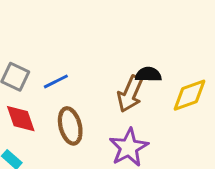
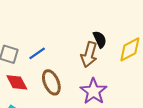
black semicircle: (148, 74) -> (100, 39), turned 72

